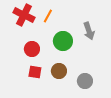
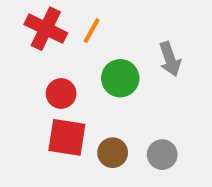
brown circle: (59, 71) -> (113, 153), moved
red square: (35, 72) -> (67, 137), size x1.5

